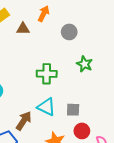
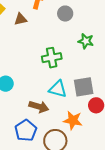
gray square: (73, 110) -> (84, 87), size x1.5
brown arrow: (24, 121) -> (39, 107), turned 84

